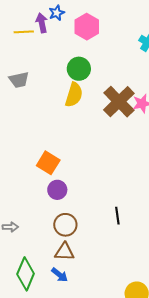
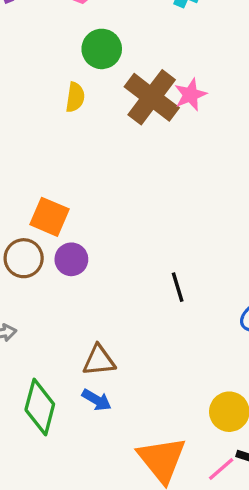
green circle: (79, 69) -> (102, 49), moved
yellow semicircle: (74, 95) -> (75, 97), size x0.7
brown circle: (65, 225) -> (24, 258), moved

